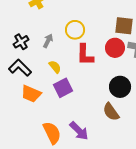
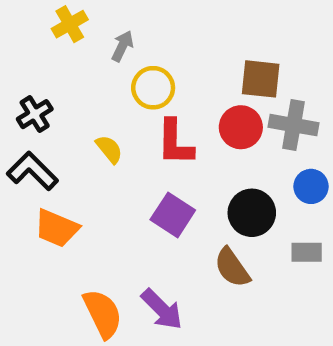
gray arrow: (48, 41) -> (122, 46), moved
yellow semicircle: (55, 67) -> (109, 149), moved
purple square: (63, 88) -> (173, 215), moved, turned -30

